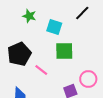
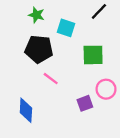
green square: (64, 51) -> (93, 55), moved
black pentagon: (19, 54) -> (39, 49), moved, turned 30

